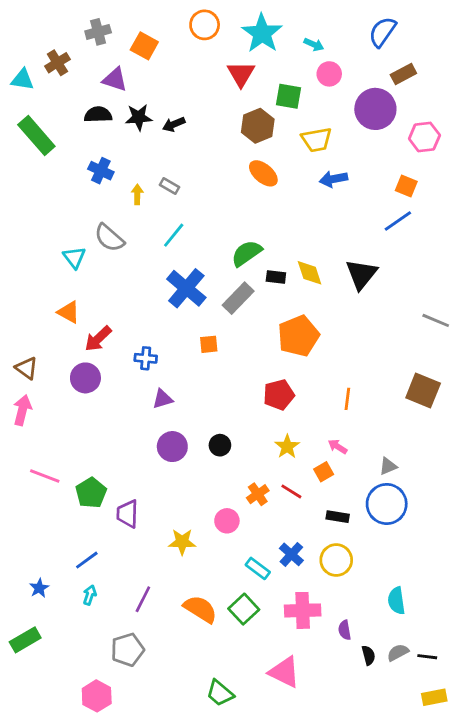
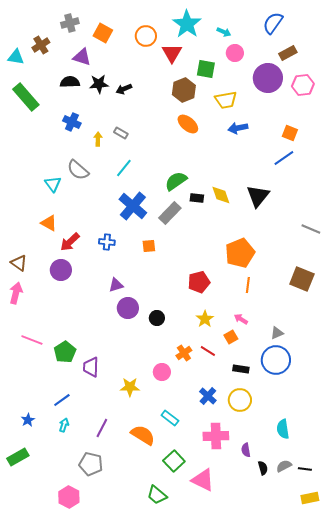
orange circle: (205, 25) -> (146, 36), moved
pink hexagon: (424, 137) -> (303, 85), moved
orange pentagon: (298, 336) -> (240, 253), moved
blue cross: (146, 358) -> (107, 242), moved
purple circle: (172, 447) -> (128, 308), moved
cyan rectangle: (258, 568) -> (170, 418), moved
green square: (244, 609) -> (174, 461), moved
gray pentagon: (127, 650) -> (91, 464), turned 30

